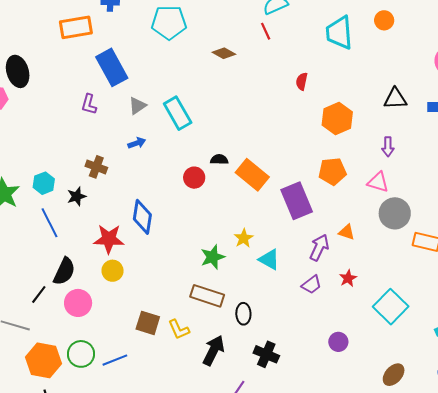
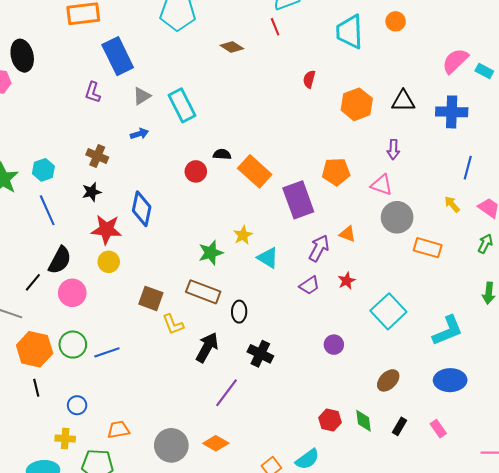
orange hexagon: (337, 118) -> (357, 104), moved
black star: (77, 196) -> (92, 192), moved
brown square: (148, 323) -> (151, 298), moved

